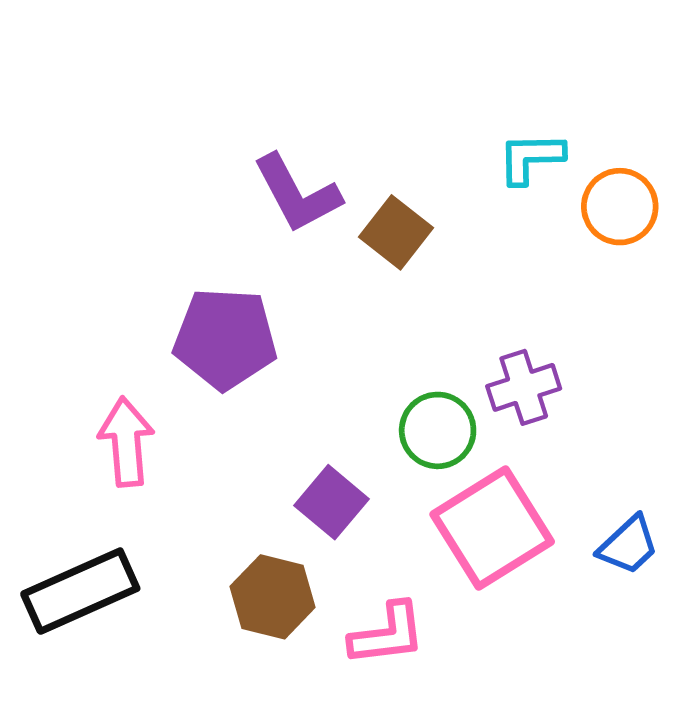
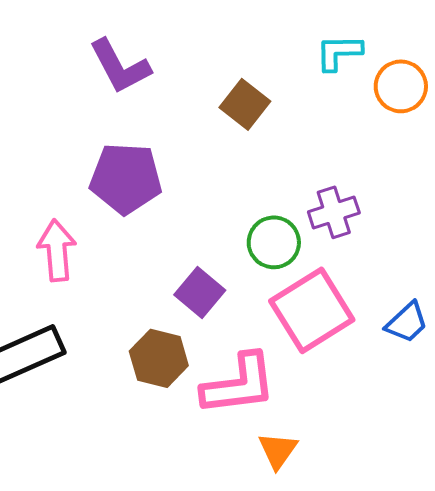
purple L-shape: (297, 194) -> (120, 66), moved
pink L-shape: (387, 634) -> (239, 384), size x1.4

